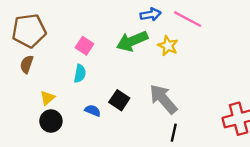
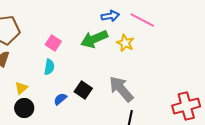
blue semicircle: (93, 111) -> (60, 99), turned -64

